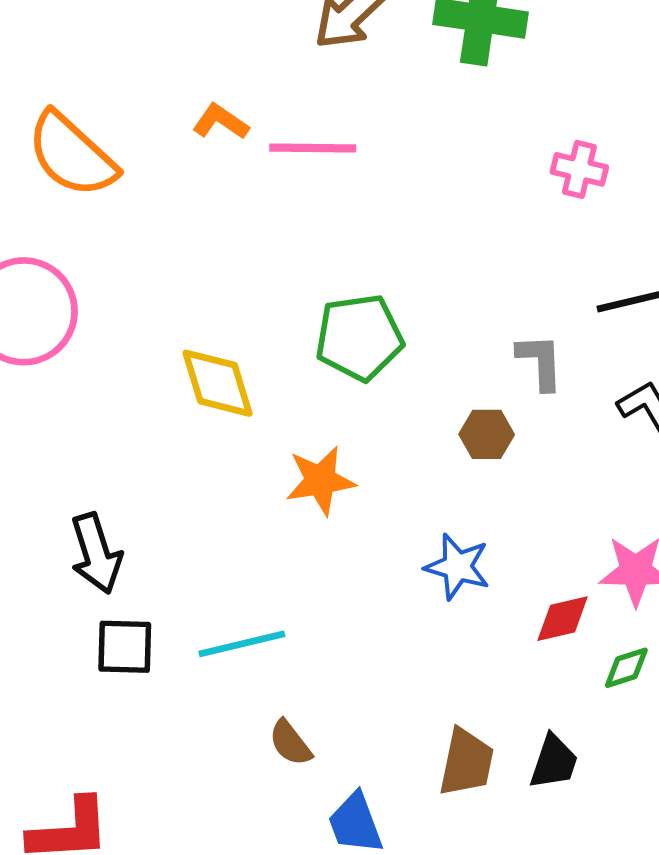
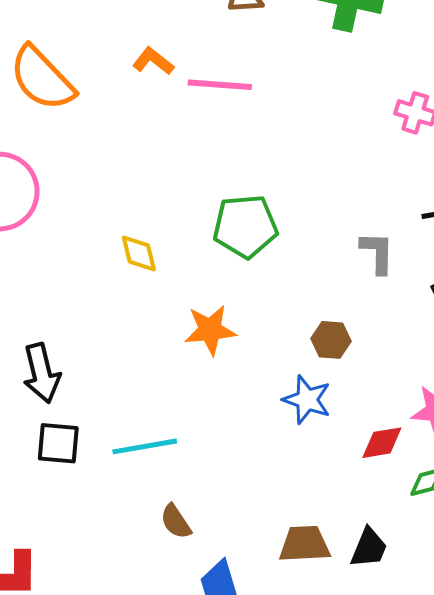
yellow diamond: (218, 383) -> (139, 253), size x0.7
brown hexagon: (487, 434) -> (331, 340), moved
brown trapezoid: (466, 762) -> (304, 544), turned -108

